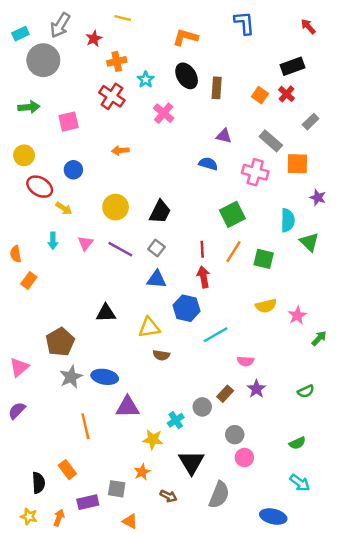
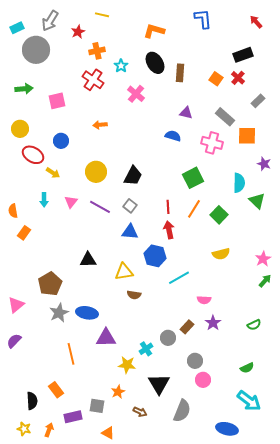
green square: (264, 259) -> (219, 215), turned 30
pink star: (297, 315) -> (263, 259), moved
cyan arrow: (300, 483) -> (249, 401), size x1.4

